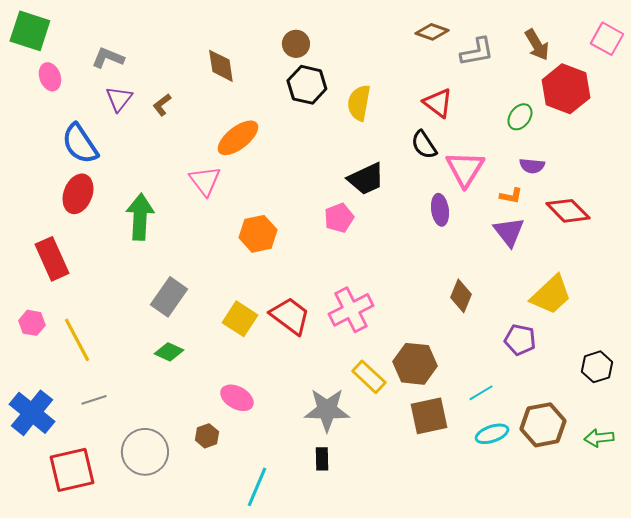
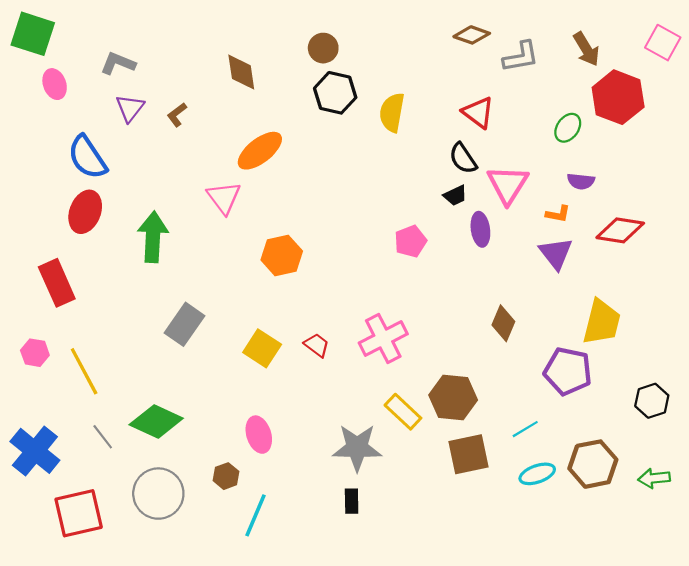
black trapezoid: (366, 179) -> (455, 195), moved, size x0.6
red diamond: (568, 211) -> (620, 230), turned -36
pink pentagon: (339, 218) -> (411, 241), moved
yellow trapezoid: (551, 295) -> (602, 322), turned -33
red trapezoid: (290, 316) -> (317, 345), size x0.6
purple pentagon: (520, 340) -> (568, 371), size x1.4
green diamond: (169, 352) -> (156, 421), moved, size x1.6
pink ellipse: (237, 398) -> (259, 435), turned 44
gray line: (94, 400) -> (103, 437), turned 70
cyan line: (257, 487) -> (255, 515), moved

